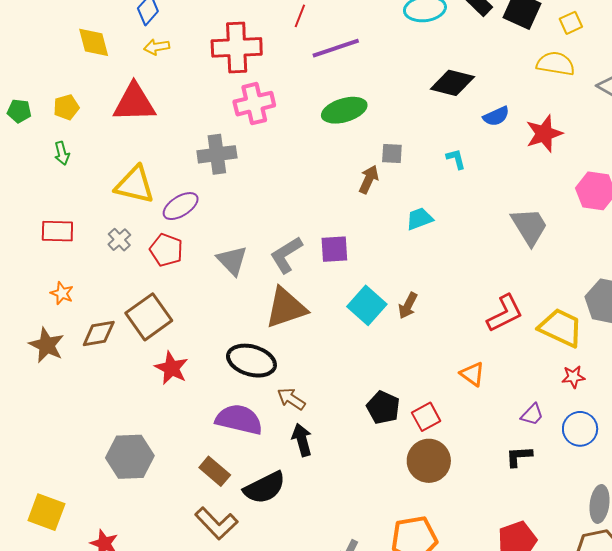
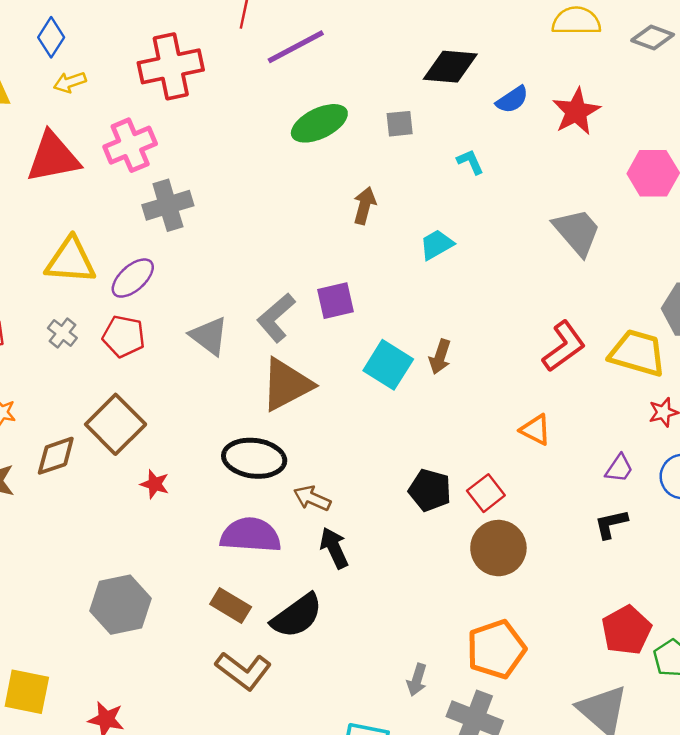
pink cross: (254, 104) -> (130, 145), moved
gray square: (392, 154) -> (400, 124), moved
red star: (171, 368) -> (155, 484), size x0.7

